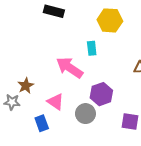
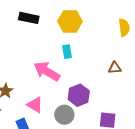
yellow hexagon: (110, 20) -> (70, 21), moved

